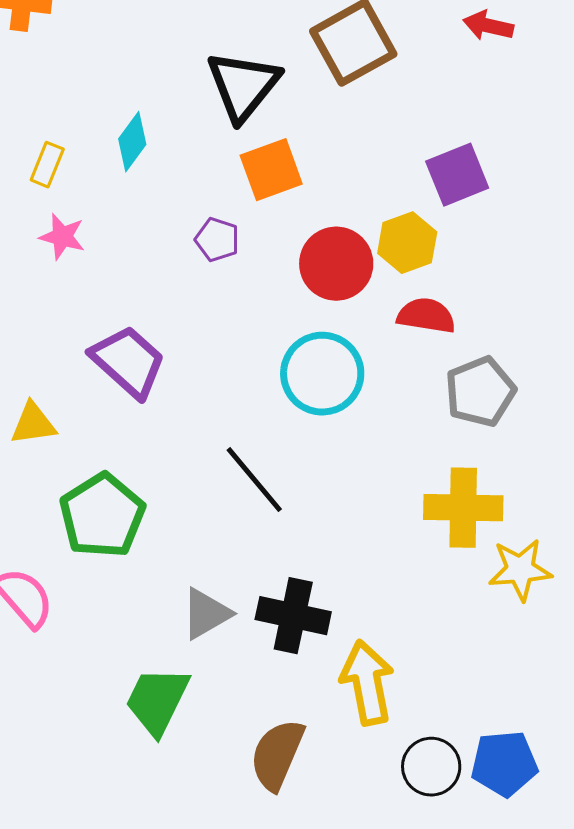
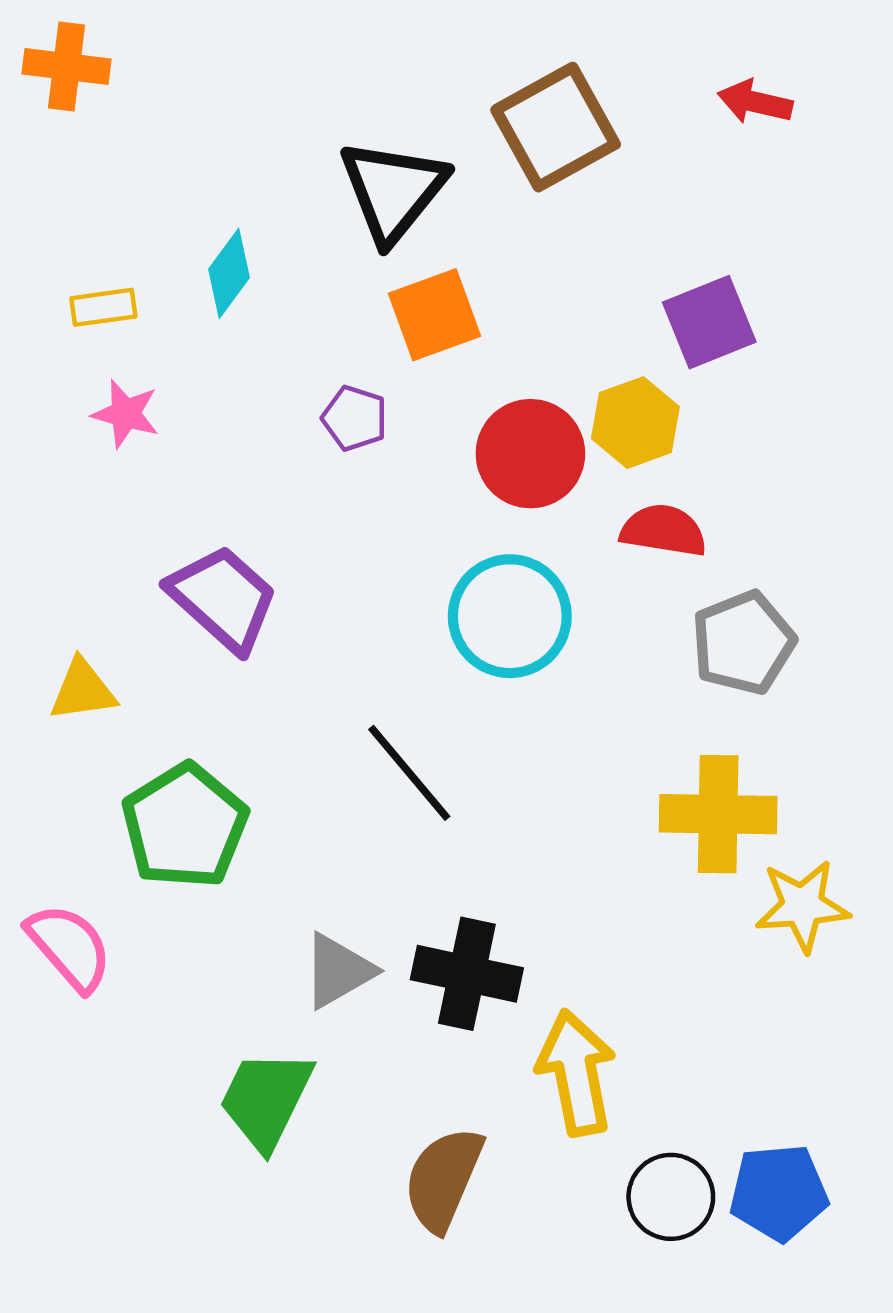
yellow rectangle: (47, 165) -> (103, 307), turned 60

